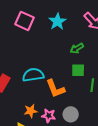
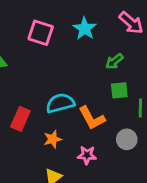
orange star: (31, 111) -> (53, 139), moved
gray circle: (71, 114) -> (127, 139), moved

